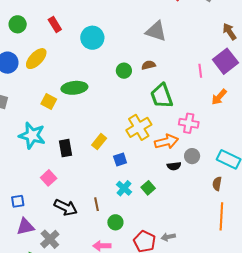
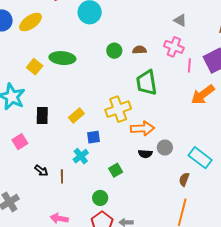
gray triangle: (156, 31) -> (180, 20), moved, size x0.6
orange arrow: (219, 97) -> (203, 95), size x1.4
pink cross: (189, 123) -> (174, 47), moved
cyan cross: (124, 188) -> (81, 156), moved
black arrow: (66, 207) -> (41, 171), moved, size x0.6
green circle: (115, 222) -> (100, 198), moved

